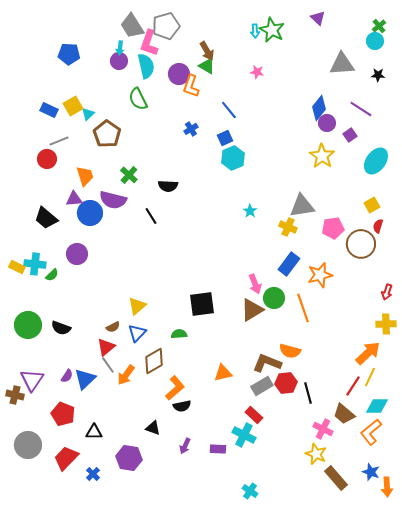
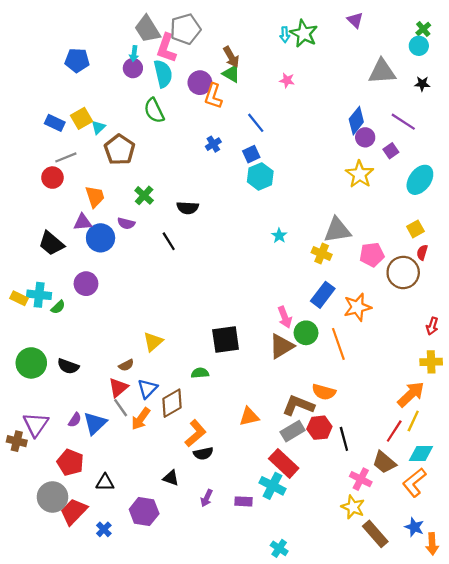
purple semicircle: (113, 200) -> (126, 223), size x0.6
blue triangle: (137, 333) -> (147, 389), moved
red rectangle: (254, 415) -> (284, 463), size x1.5
gray circle: (28, 445) -> (52, 497), moved

